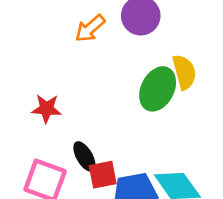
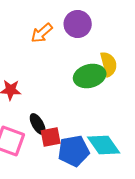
green ellipse: (158, 89) -> (90, 76), turned 48

